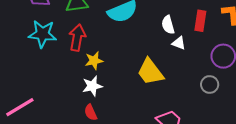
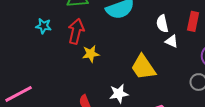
cyan star: (42, 34) -> (43, 26), size x0.6
white star: (92, 86) -> (119, 94), moved

